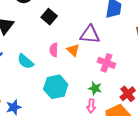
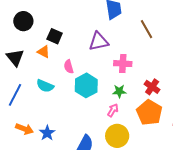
orange triangle: (73, 50) -> (44, 52), moved
cyan hexagon: (56, 87) -> (86, 85), moved
pink arrow: (91, 106) -> (113, 110), moved, turned -136

